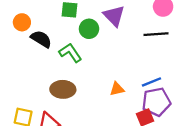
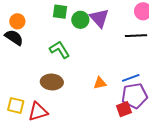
green circle: (89, 29) -> (80, 20), moved
black semicircle: (41, 39) -> (14, 37), moved

